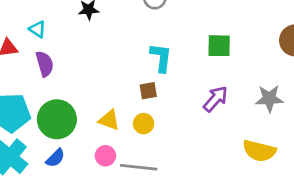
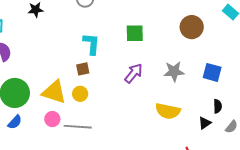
yellow triangle: (109, 120) -> (54, 92), size x1.5

